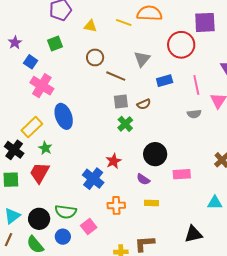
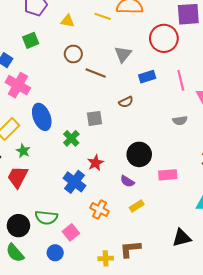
gray square: (121, 102) -> (94, 118), moved
gray semicircle: (194, 114) -> (180, 120), moved
green cross: (125, 124) -> (71, 138), moved
yellow rectangle: (152, 203) -> (137, 206), turned -32
orange cross: (116, 205) -> (100, 210), turned 30
blue circle: (63, 237) -> (55, 253), moved

